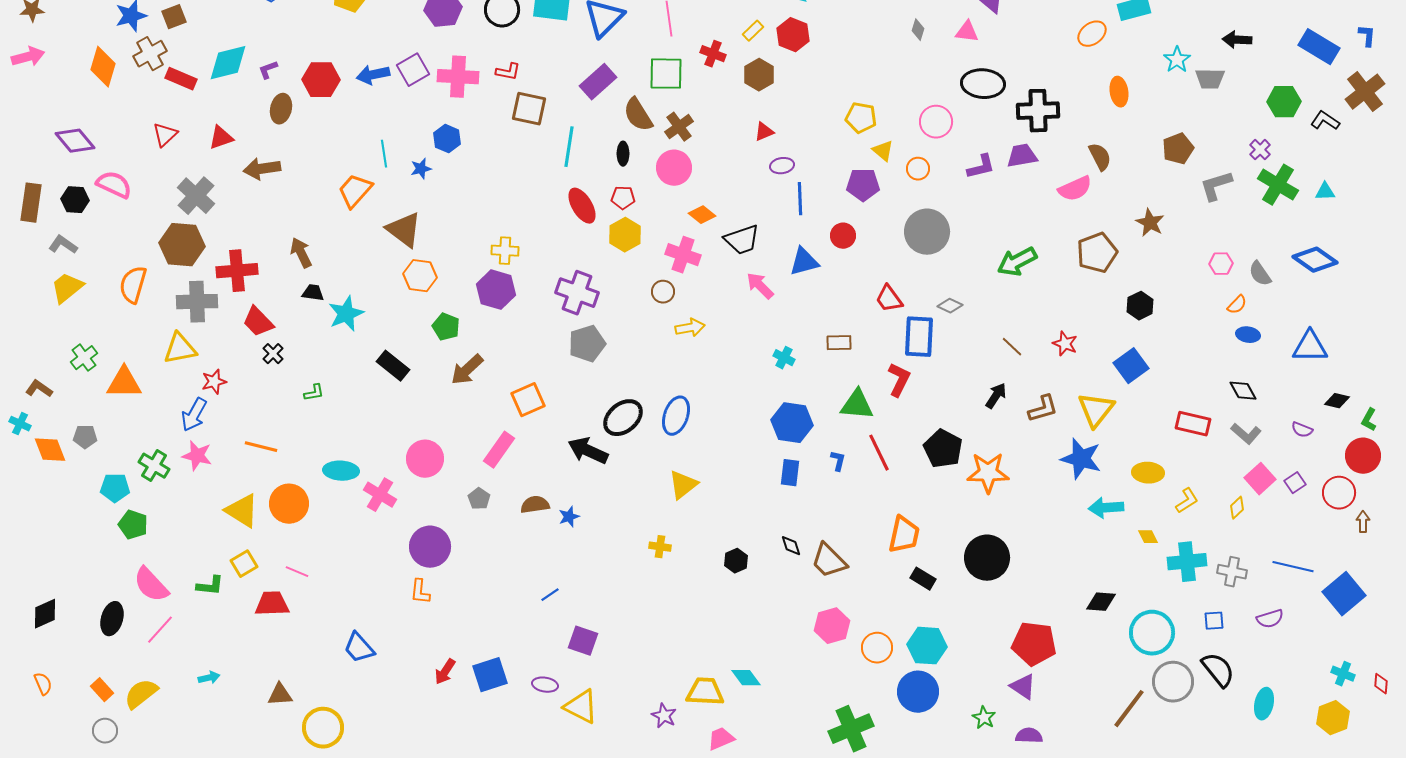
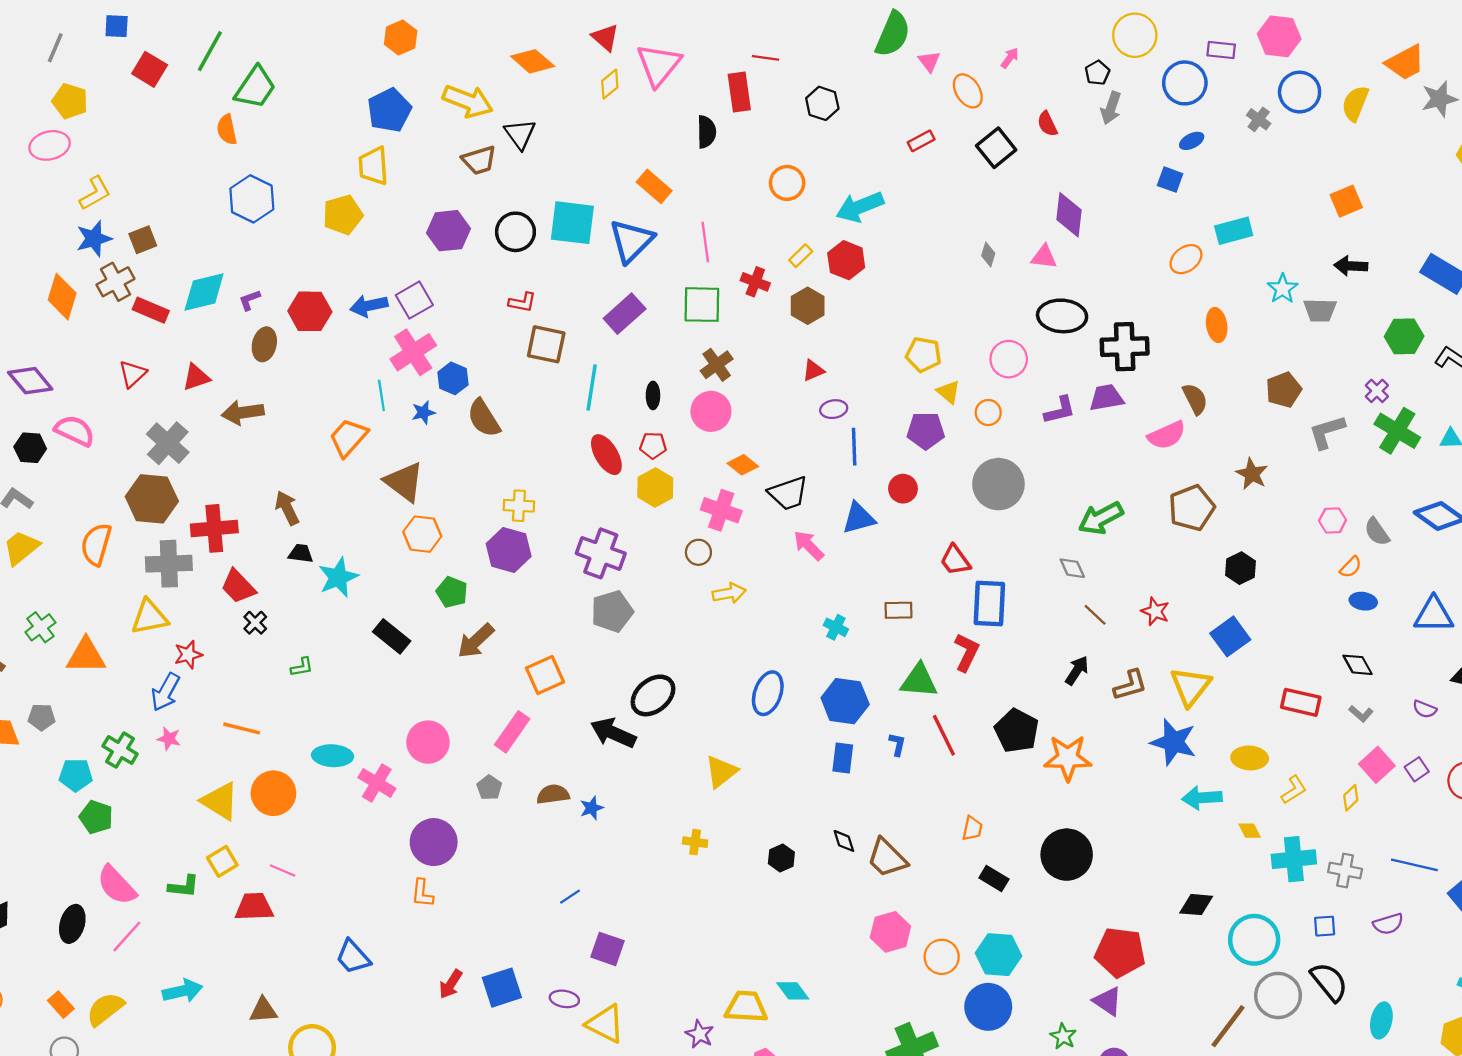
pink cross: (458, 77) -> (413, 352), moved, turned -36
brown semicircle: (638, 115) -> (484, 418), moved
gray diamond: (950, 306) -> (1072, 568), moved, turned 40
blue ellipse: (676, 416) -> (768, 693), moved
gray L-shape: (1246, 434) -> (1361, 714), size x0.7
pink star: (197, 456) -> (169, 739), size x0.7
orange trapezoid: (904, 535) -> (972, 828), size x0.6
cyan arrow: (209, 678) -> (183, 991), size x1.6

